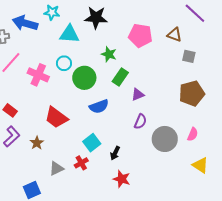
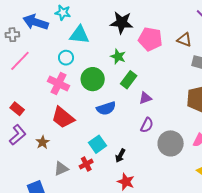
black star: (96, 18) -> (122, 23), moved
cyan circle: (64, 63) -> (66, 58), moved
pink cross: (38, 75) -> (59, 84), moved

